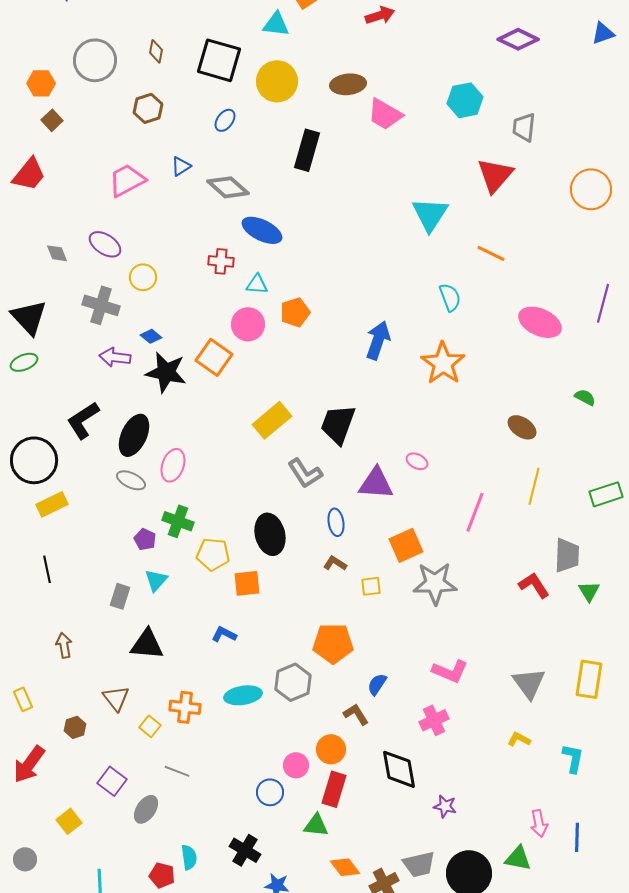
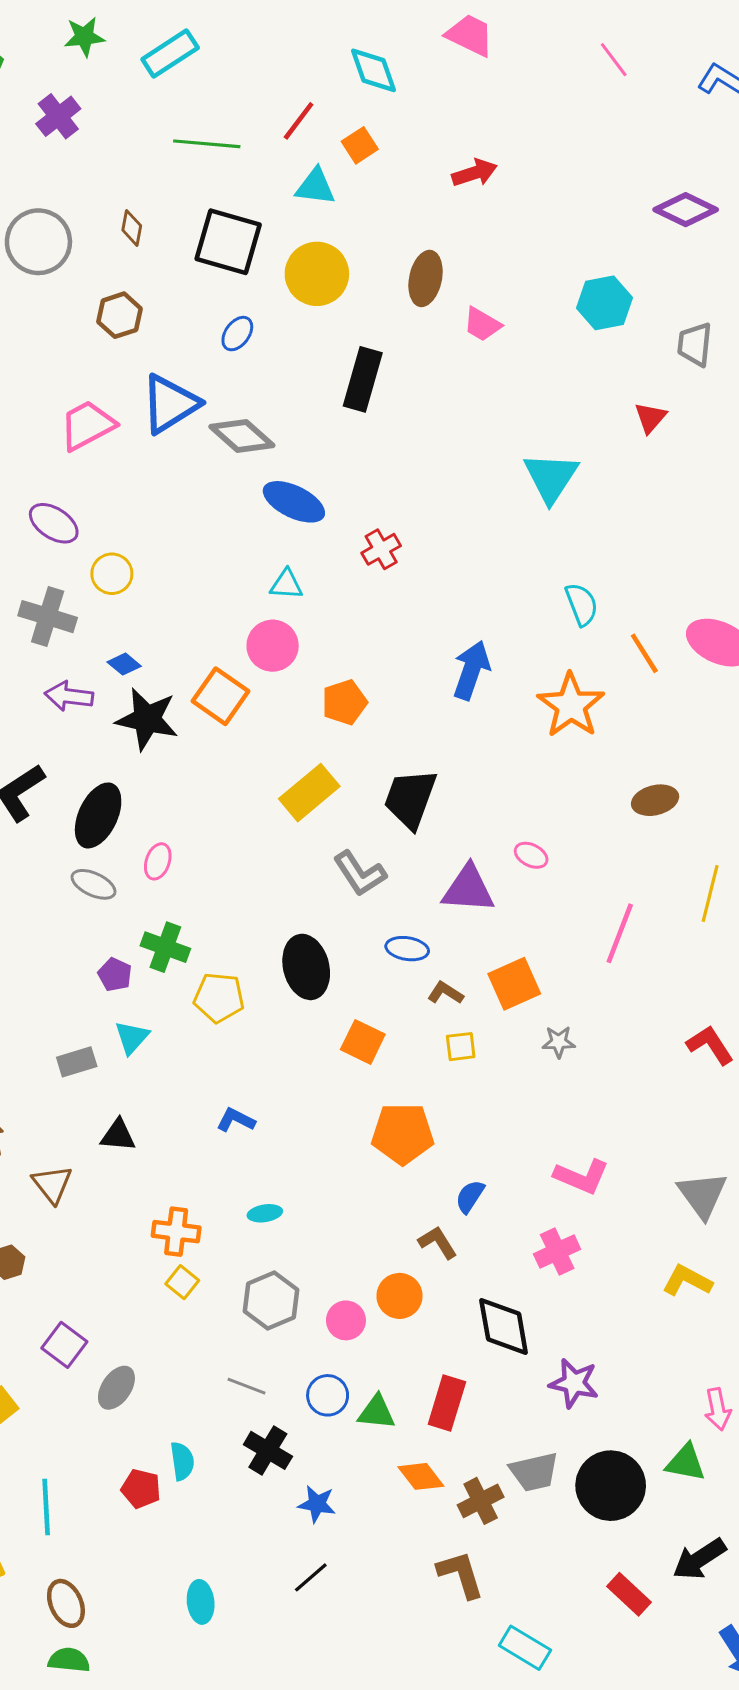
brown ellipse: (348, 84) -> (426, 278), turned -72
pink trapezoid: (385, 114) -> (482, 324), size x0.7
blue triangle: (181, 166) -> (170, 404), size x2.0
red triangle: (495, 175) -> (650, 418), size x0.6
orange line: (491, 253) -> (644, 653), moved, turned 32
red cross: (221, 261) -> (381, 549), moved, turned -35
orange pentagon: (295, 312) -> (344, 702), moved
brown ellipse: (522, 427) -> (655, 800), moved, turned -48
pink ellipse: (173, 465) -> (158, 861), size x0.7
blue ellipse: (336, 522) -> (407, 949), turned -72
brown L-shape: (335, 563) -> (445, 993), moved
orange square: (247, 583) -> (363, 1042), moved, turned 32
gray star: (435, 583) -> (559, 1042), size x0.5
gray rectangle: (120, 596) -> (77, 1062), turned 55
black triangle: (147, 644) -> (118, 1135), size x0.7
gray hexagon: (293, 682) -> (271, 1300), moved
cyan ellipse: (243, 695) -> (265, 1213), size x0.6
brown triangle: (116, 698) -> (52, 1184), moved
yellow square: (150, 726) -> (182, 1282), moved
yellow L-shape: (519, 739) -> (687, 1281), size x1.4
gray line: (177, 771) -> (247, 1386), moved
red rectangle: (334, 789) -> (447, 1403), moved
blue circle: (270, 792) -> (328, 1395), moved
purple star: (445, 806) -> (574, 1383), size x1.4

